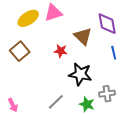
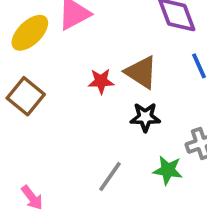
brown triangle: (83, 36) -> (141, 72), moved
black star: (80, 74) -> (145, 117), size x0.7

